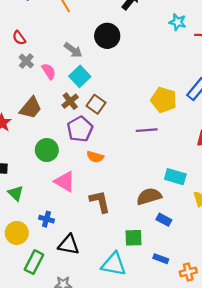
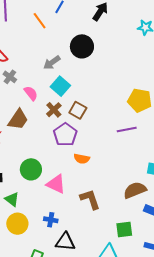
gray arrow: (73, 50) -> (52, 63), turned 114
pink semicircle: (49, 71) -> (31, 93), moved
green circle: (47, 150) -> (31, 169), moved
blue cross: (46, 219) -> (51, 220), moved
yellow circle: (17, 233) -> (17, 224), moved

